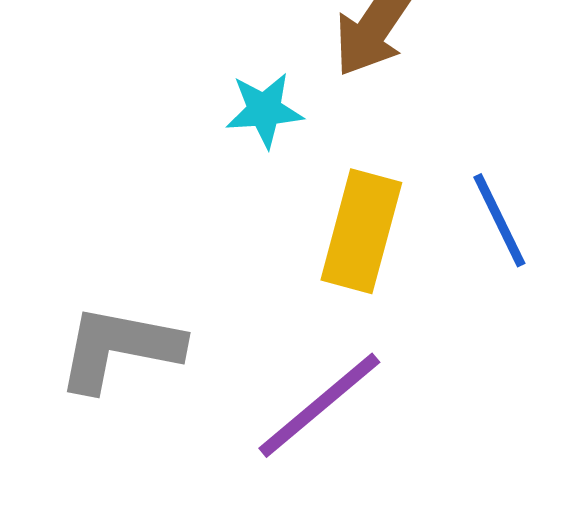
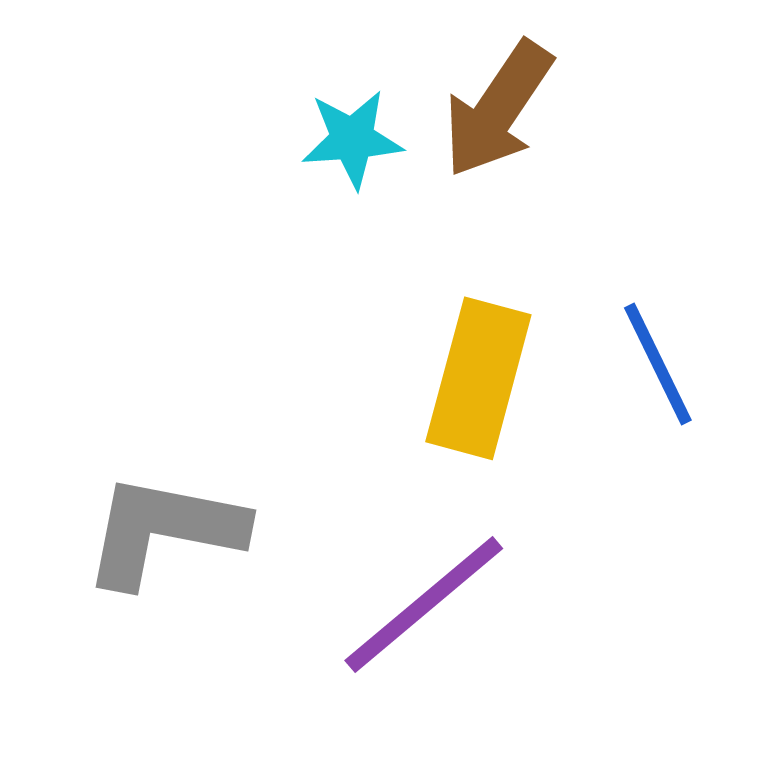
cyan star: (264, 110) -> (352, 139), moved

